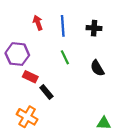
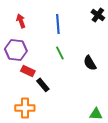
red arrow: (38, 23) -> (21, 21), moved
black cross: (94, 28) -> (98, 15), moved, turned 32
orange cross: (27, 117) -> (25, 108), turned -30

